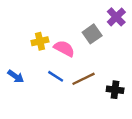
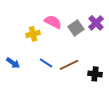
purple cross: (116, 17) -> (96, 23), moved
pink semicircle: (64, 48) -> (53, 22), moved

